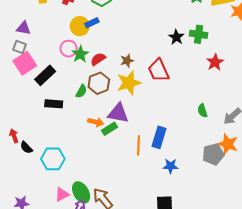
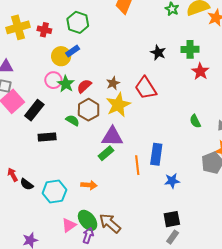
green cross: (198, 34) -> (190, 49), moved
green semicircle: (81, 91) -> (73, 120), turned -80
orange arrow: (96, 122) -> (89, 185), moved

